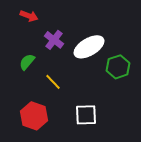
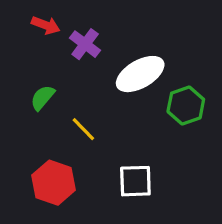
purple cross: (54, 40) -> (85, 44), moved

